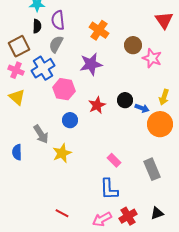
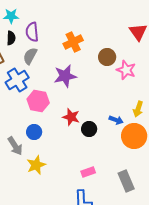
orange cross: (99, 30) -> (73, 42), turned 30
black circle: (125, 100) -> (89, 129), moved
red star: (97, 105) -> (71, 117), turned -30
blue circle: (70, 120) -> (34, 132), moved
pink rectangle: (114, 160) -> (88, 172), turned -64

